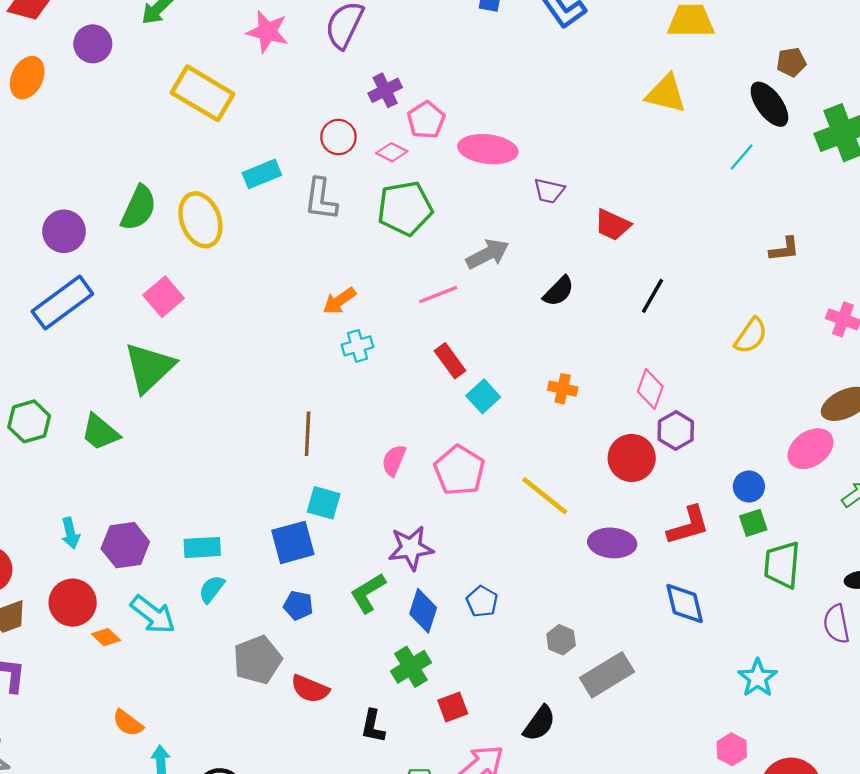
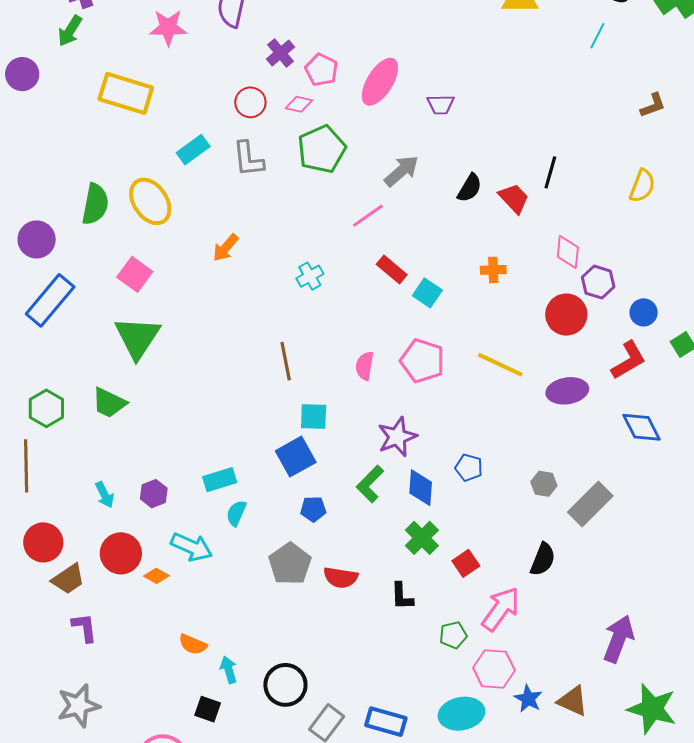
pink ellipse: (488, 149) -> (380, 82), turned -51
red trapezoid: (613, 225) -> (514, 198), moved, turned -144
orange arrow: (339, 301) -> (225, 248), moved
blue circle: (749, 486) -> (644, 312), moved
purple hexagon: (125, 545) -> (154, 494), size x0.7

